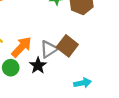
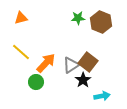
black star: (38, 66) -> (83, 80), moved

